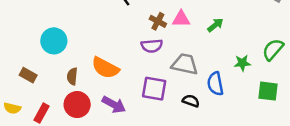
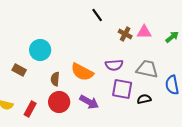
purple semicircle: (152, 46) -> (114, 65), moved
brown rectangle: (28, 75) -> (19, 70), moved
black semicircle: (191, 101) -> (144, 99), moved, turned -32

